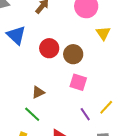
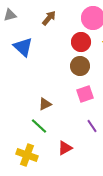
red circle: (49, 48) -> (81, 42), moved
pink square: (78, 82) -> (85, 94), turned -36

